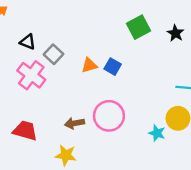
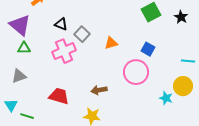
blue square: (113, 67) -> (148, 49), moved
pink cross: (31, 75) -> (64, 51), turned 30
pink circle: (109, 116) -> (136, 72), moved

